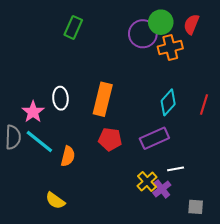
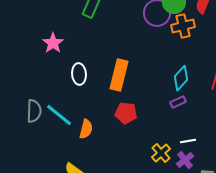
pink star: (33, 112) -> (53, 43), moved
purple rectangle: (154, 138) -> (178, 102), moved, size x0.6
purple cross: (162, 189) -> (185, 160), moved

